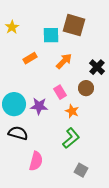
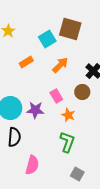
cyan square: (51, 35) -> (47, 39), turned -30
black semicircle: (18, 133) -> (14, 137), turned 78
green L-shape: (71, 138) -> (67, 142), turned -30

